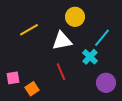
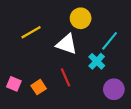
white triangle: (62, 41) -> (67, 44), turned 30
pink square: (13, 78) -> (14, 84), turned 32
orange square: (32, 89) -> (39, 87), moved

